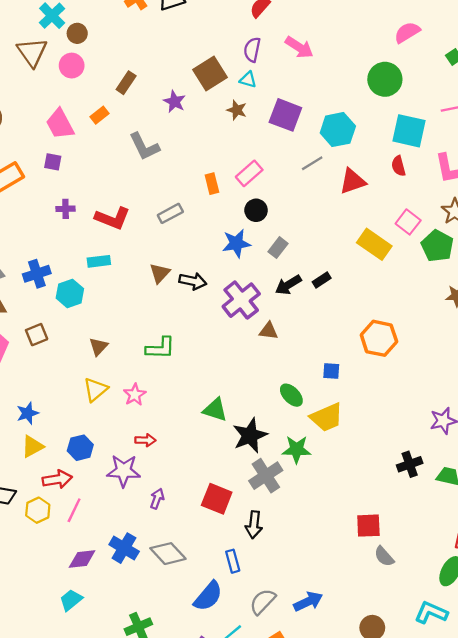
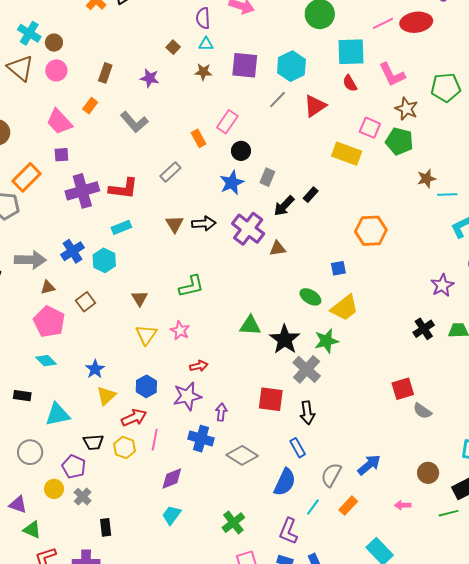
brown square: (210, 74) -> (173, 47), size x0.5
purple cross: (66, 209) -> (82, 191), size x2.0
blue cross: (124, 548) -> (201, 439), moved

